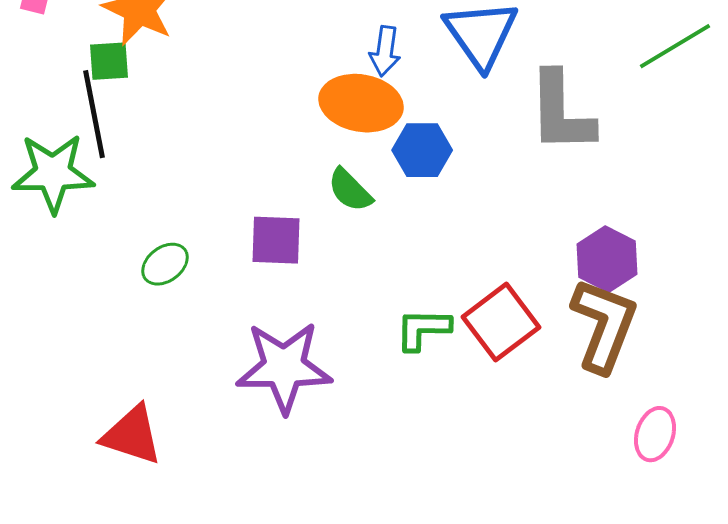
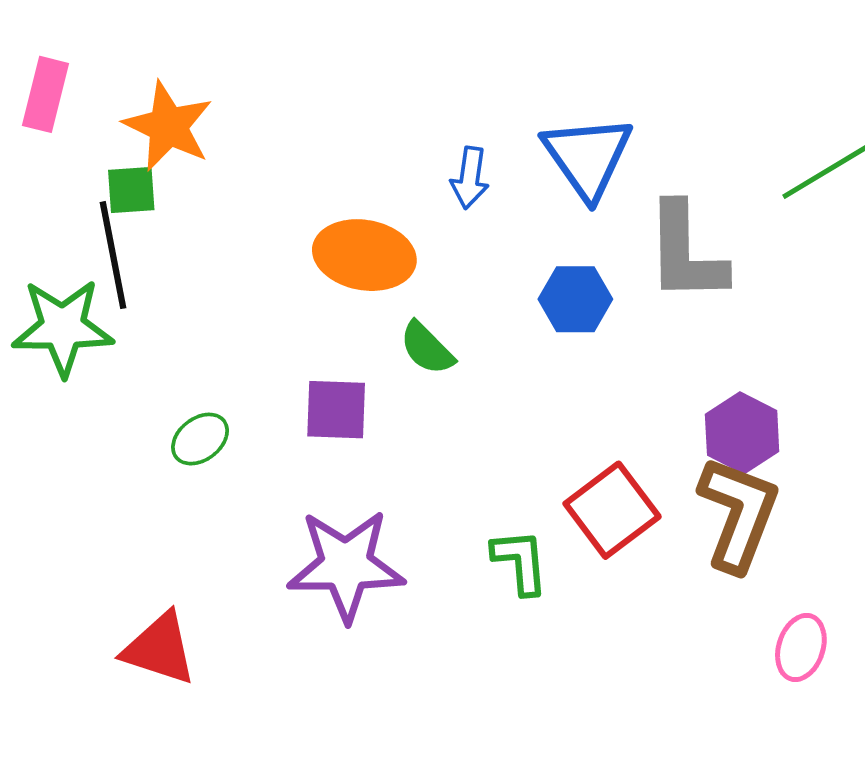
orange ellipse: (361, 103) -> (364, 255), moved
blue hexagon: (422, 150) -> (575, 299), moved
green L-shape: (423, 329) -> (520, 562), moved, turned 84

